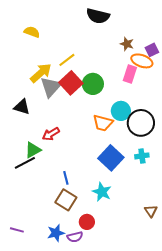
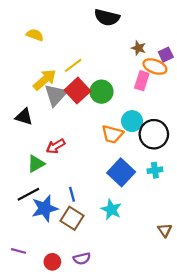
black line: (25, 163) -> (28, 194), moved
red circle: (87, 222) -> (52, 262), moved
blue star: (56, 233) -> (45, 208), moved, size x1.4

